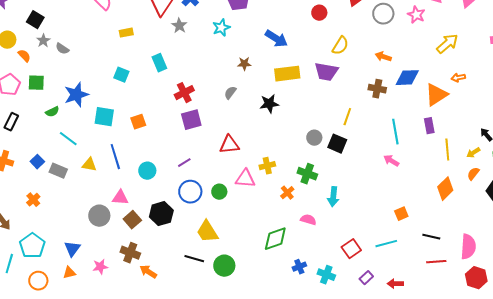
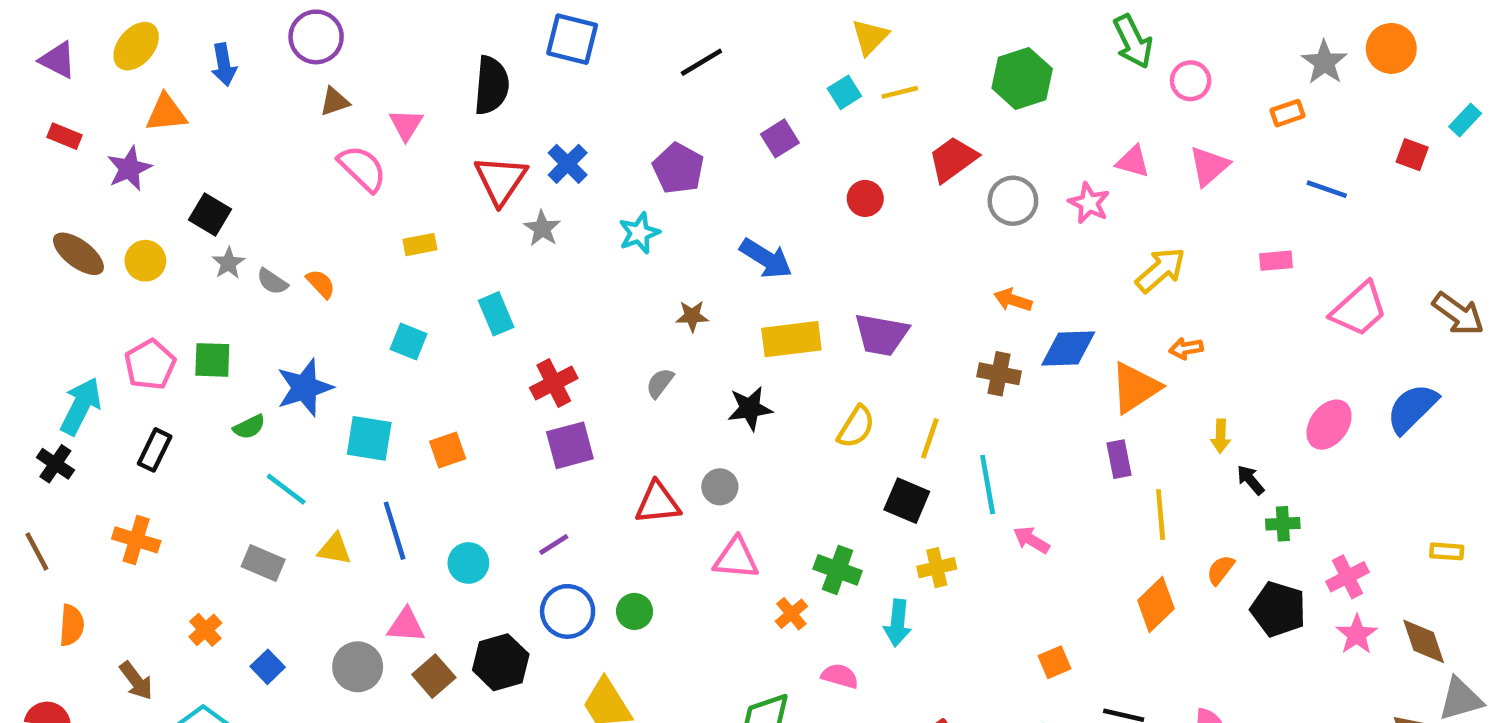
yellow semicircle: (340, 46) -> (856, 427), moved
orange semicircle: (24, 56) -> (321, 284), moved
cyan line: (395, 132) -> (988, 485), moved
gray circle: (314, 138) -> (720, 487), moved
yellow arrow: (473, 153) -> (1221, 436), moved, turned -56
blue square: (37, 162) -> (268, 667), moved
yellow cross: (267, 166) -> (937, 568), moved
pink triangle: (245, 179) -> (736, 558), moved

